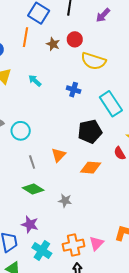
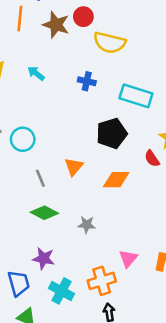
brown star: (53, 44) -> (56, 25), size x1.5
cyan rectangle: (111, 104) -> (136, 96), turned -35
pink triangle: (96, 243) -> (128, 259), moved

